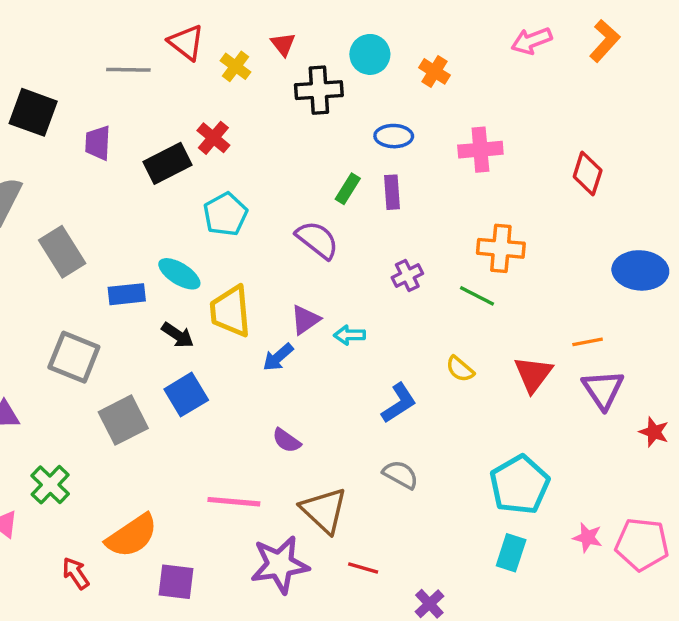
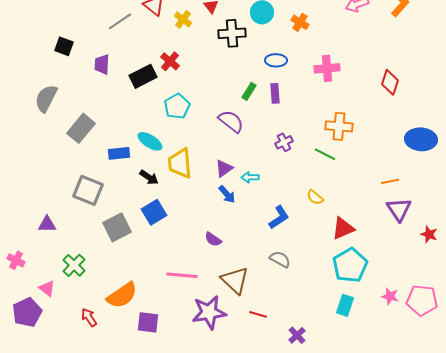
gray line: (128, 70) -> (120, 21), turned -35
black square: (33, 112) -> (64, 46), size x0.7
gray rectangle: (62, 252) -> (81, 128), turned 72
blue arrow: (278, 357) -> (227, 194), moved, turned -90
red triangle: (533, 374) -> (343, 228), moved, turned 30

